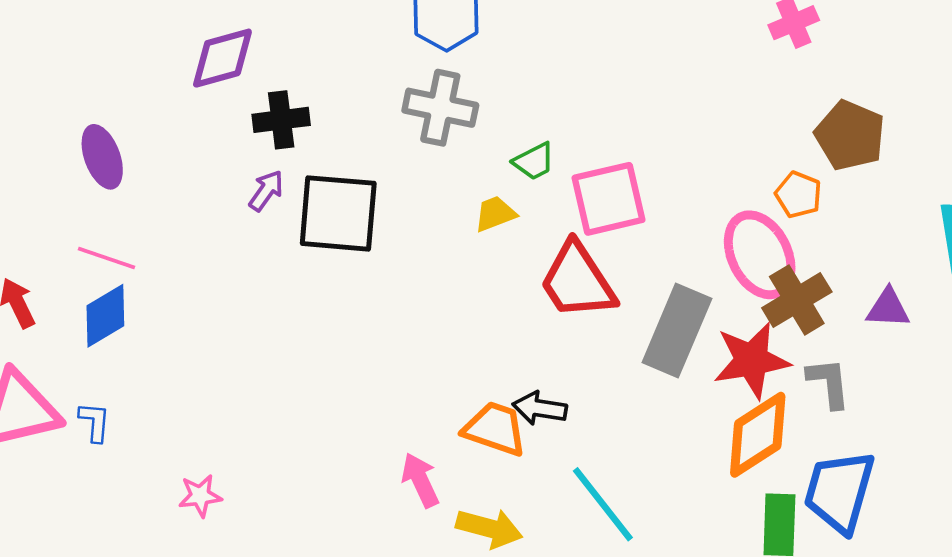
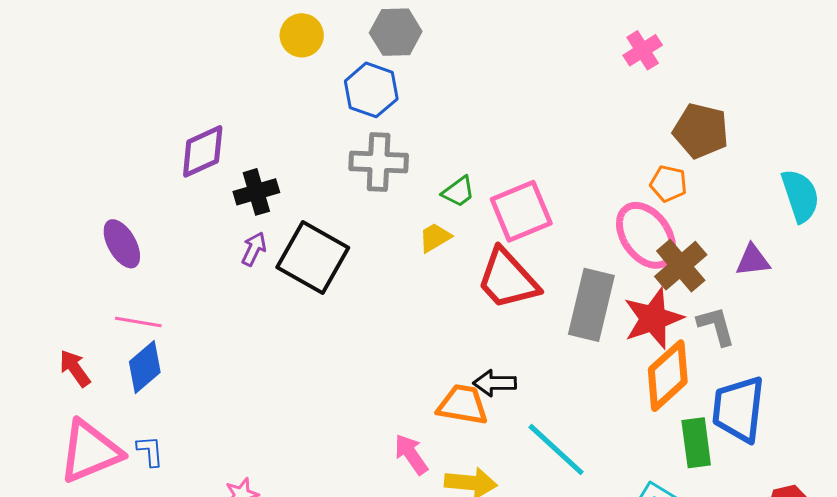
black square: (338, 213) -> (313, 257), turned 34

